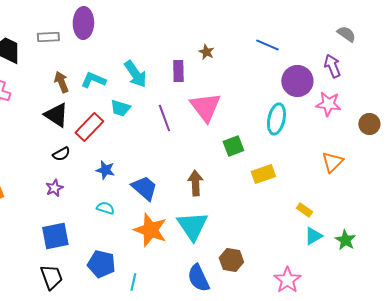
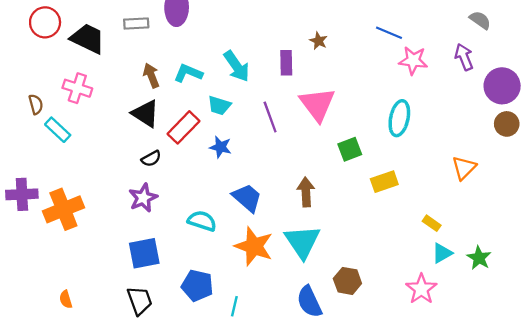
purple circle: (297, 81) -> (502, 86), moved
pink star: (328, 104) -> (413, 60), moved
blue star: (105, 170) -> (220, 147), moved
purple star: (54, 188) -> (143, 198), size x1.4
cyan semicircle: (105, 208) -> (202, 221), size x1.4
pink star: (287, 280) -> (421, 289), moved

